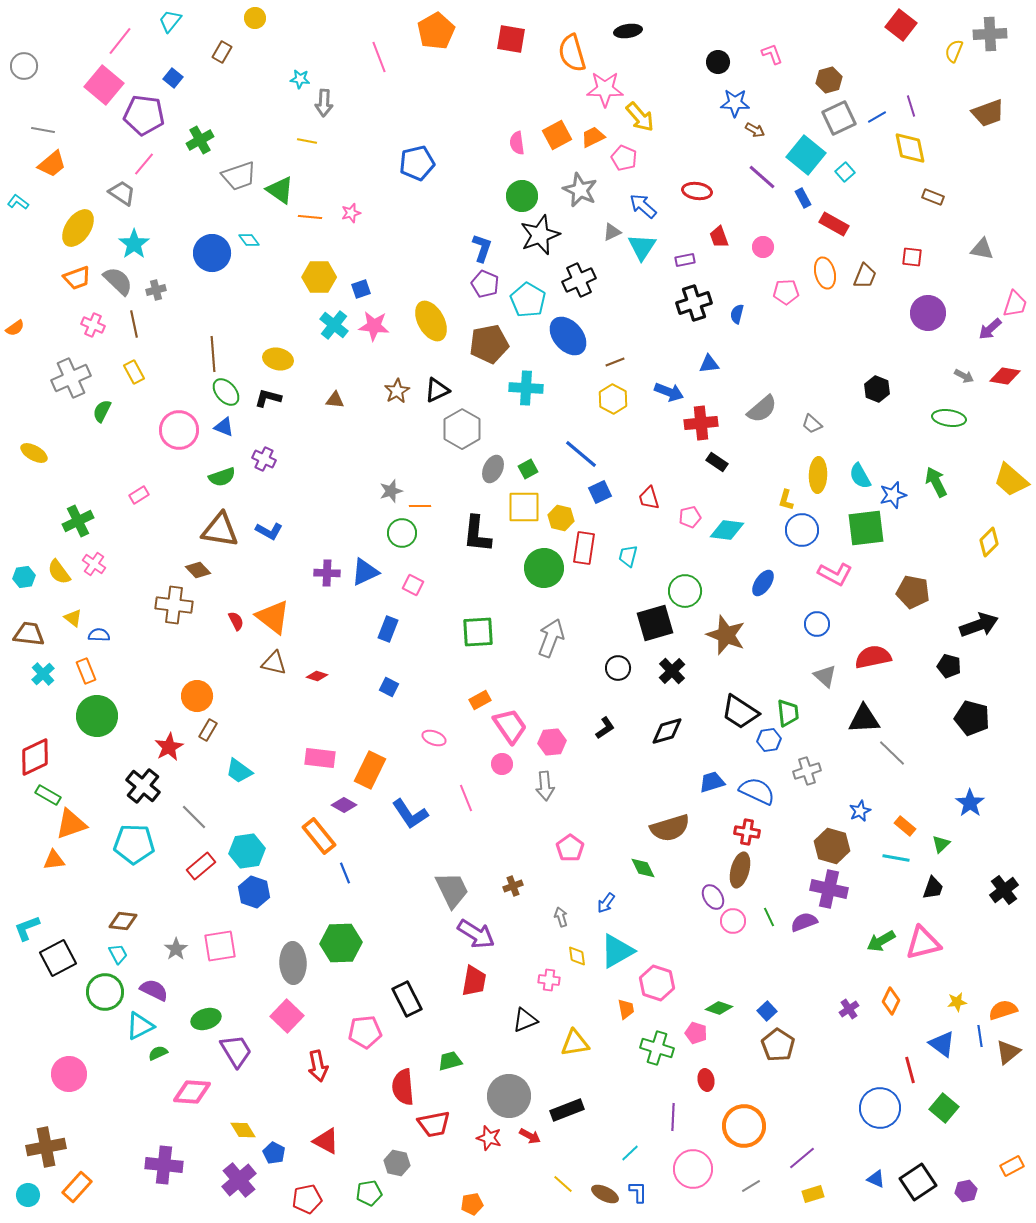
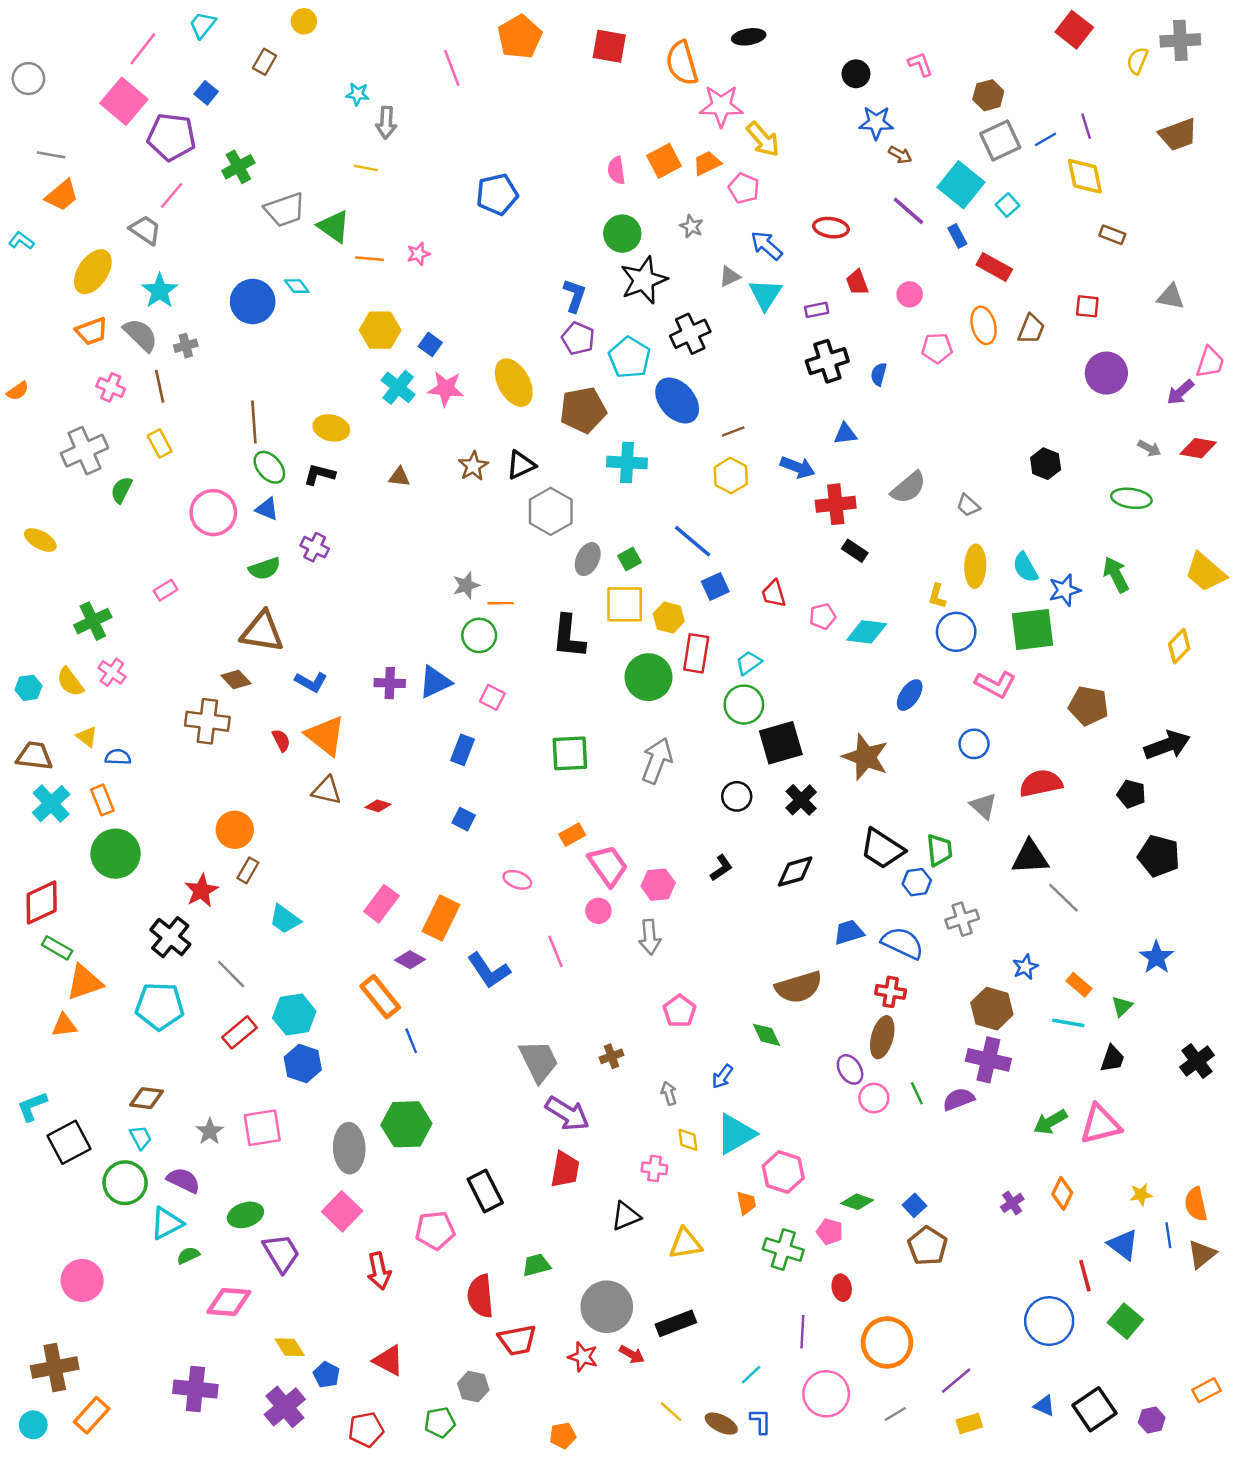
gray star: (580, 190) -> (691, 226), size x0.6
blue square: (361, 289) -> (430, 344), turned -36
blue L-shape: (269, 531) -> (311, 682), moved
cyan trapezoid: (628, 556) -> (749, 663), turned 40
green circle: (685, 591) -> (744, 705), moved
cyan cross: (43, 674) -> (51, 804), size x1.4
pink rectangle: (320, 758) -> (381, 904), turned -60
orange semicircle: (1003, 1010) -> (1196, 1204), turned -84

